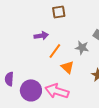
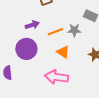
orange line: (55, 51) -> (55, 32), moved, turned 42
purple circle: (31, 90) -> (26, 49), moved

